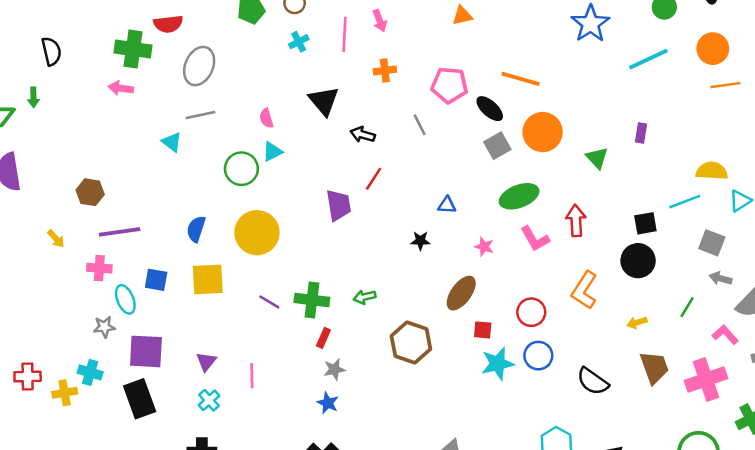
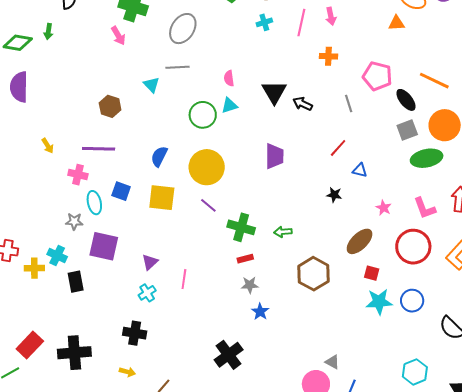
pink arrow: (121, 88) -> (118, 36), turned -138
black triangle: (324, 101) -> (274, 92), moved
red line: (374, 179) -> (338, 148), moved
brown hexagon: (90, 192) -> (110, 106), moved
green ellipse: (519, 196) -> (427, 158), moved
purple line: (269, 302) -> (208, 205), moved
red circle: (531, 312) -> (413, 247), moved, size x1.5
red rectangle: (323, 338) -> (245, 259), turned 42
black rectangle: (140, 399) -> (76, 282), moved, size x0.7
blue star: (328, 403) -> (260, 312), moved

